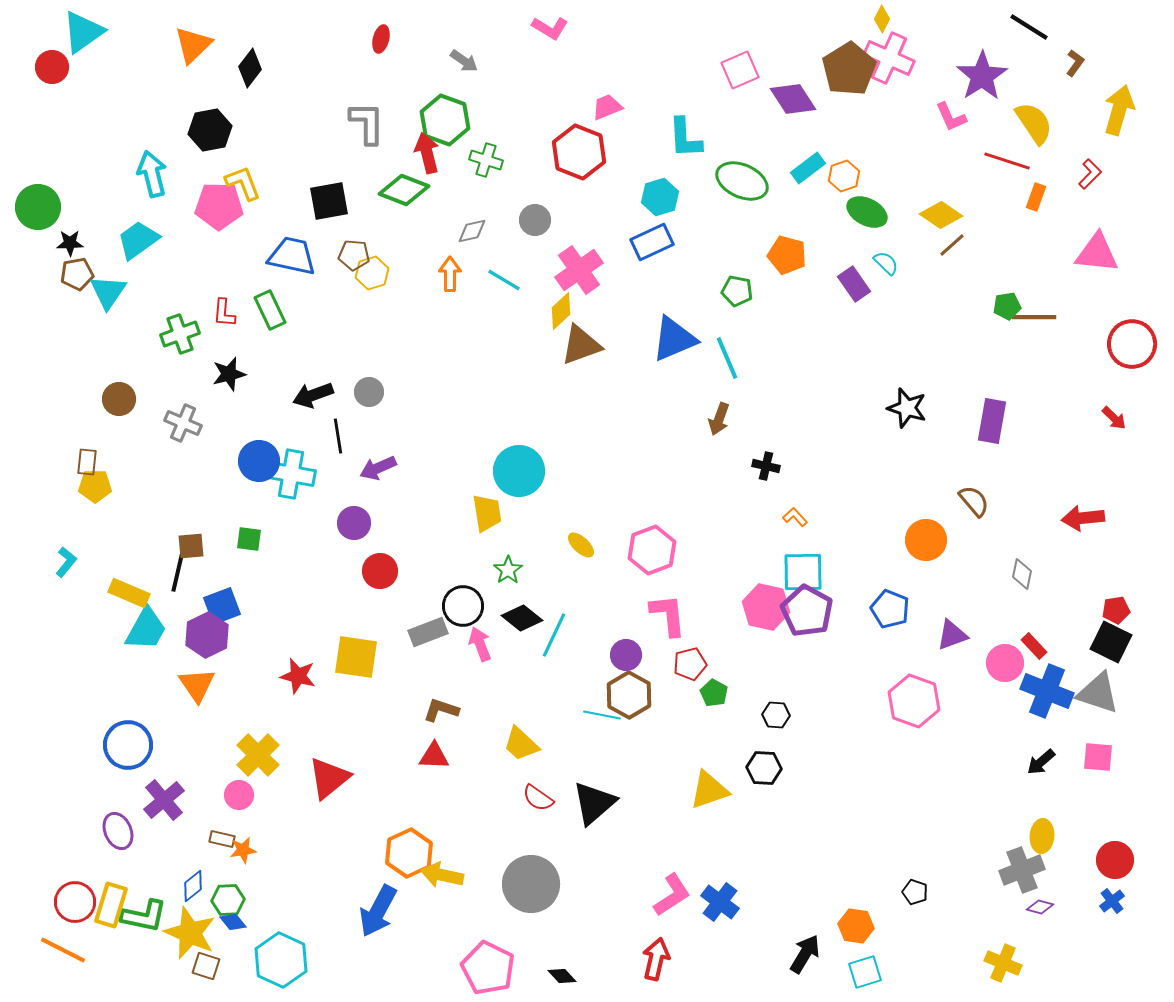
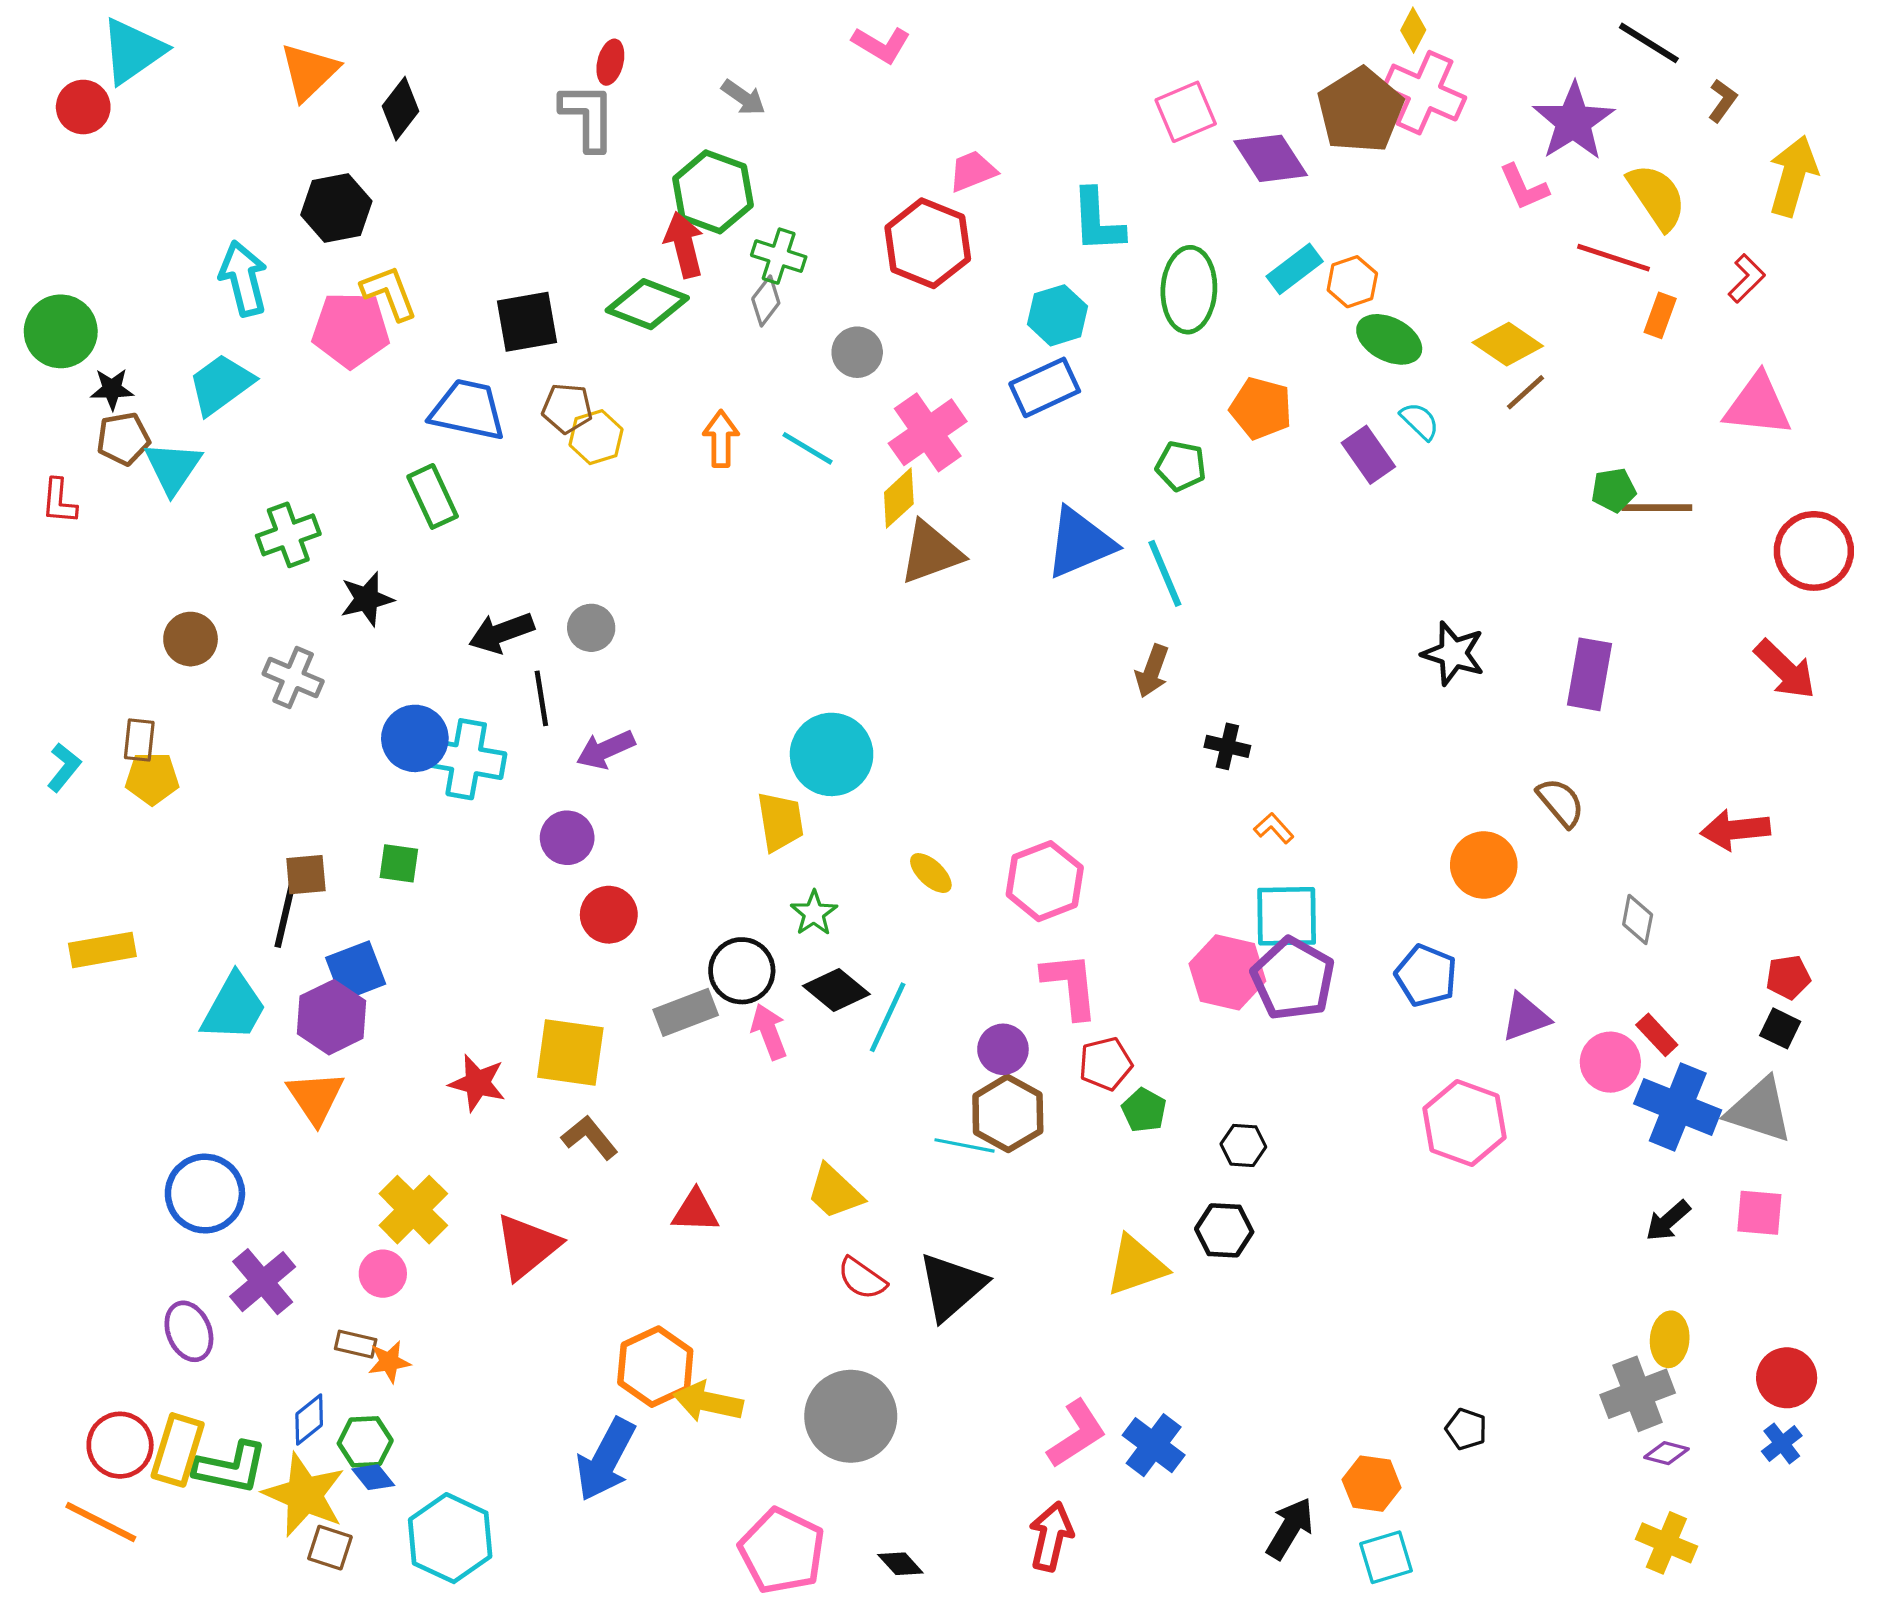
gray L-shape: (367, 123) -> (588, 117), moved
green ellipse: (742, 181) -> (1189, 290), turned 69
gray diamond: (472, 231) -> (766, 301), moved, turned -40
red L-shape: (224, 313) -> (59, 501), moved
red arrow: (1114, 418) -> (1785, 669), size x1.6
cyan L-shape: (66, 562) -> (64, 767), moved
yellow rectangle: (129, 593) -> (102, 950), moved, turned -33
black square: (1111, 642) -> (1780, 1028), size x0.6
brown L-shape: (441, 710) -> (590, 1137), moved, turned 33
yellow cross: (1003, 963) -> (1666, 1543), moved

